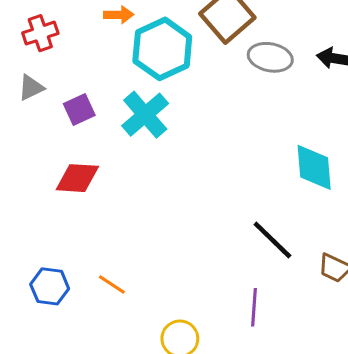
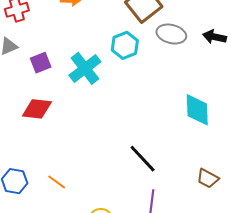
cyan hexagon: (162, 49) -> (125, 45), moved, size x0.7
black line: (272, 240) -> (143, 159), moved

